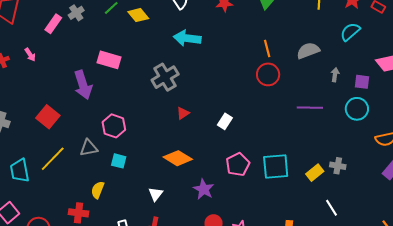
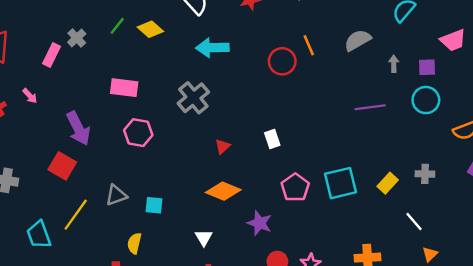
red circle: (268, 74) -> (282, 61), moved
purple arrow: (83, 85) -> (78, 128), moved
red triangle: (183, 113) -> (223, 147), moved
white rectangle: (225, 121) -> (272, 139), turned -42
pink hexagon: (114, 126) -> (138, 133), moved
gray cross: (338, 166) -> (425, 174), moved

